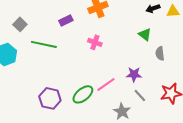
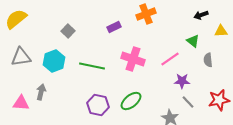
yellow triangle: (173, 11) -> (221, 31), moved
pink cross: (95, 42) -> (133, 59), moved, size x1.6
green line: (44, 44) -> (92, 66), moved
pink line: (106, 84) -> (170, 59), moved

